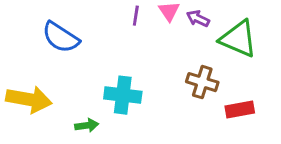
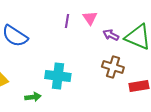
purple arrow: (198, 18) -> (111, 35), moved

